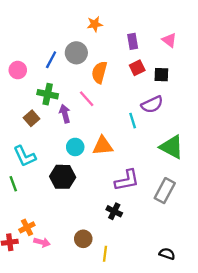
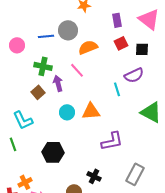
pink triangle: (169, 40) -> (149, 19), size x1.6
blue line: (51, 60) -> (46, 36), turned 56
orange semicircle: (99, 72) -> (88, 47), turned 54
brown square: (32, 118) -> (38, 92), moved
black hexagon: (63, 177) -> (53, 152), moved
gray rectangle: (165, 191) -> (135, 174), moved
black cross: (114, 211) -> (94, 176), moved

